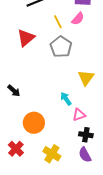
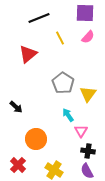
pink semicircle: (78, 19) -> (88, 37), moved
gray pentagon: (61, 47) -> (63, 83), moved
pink triangle: (79, 115) -> (81, 131), turned -40

